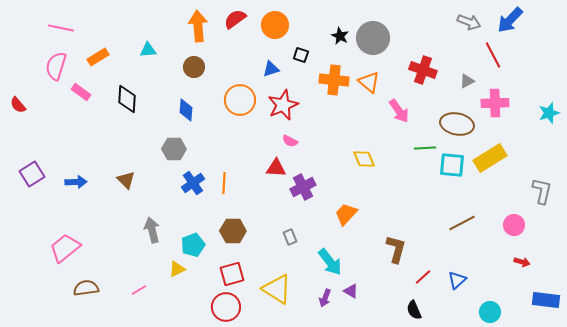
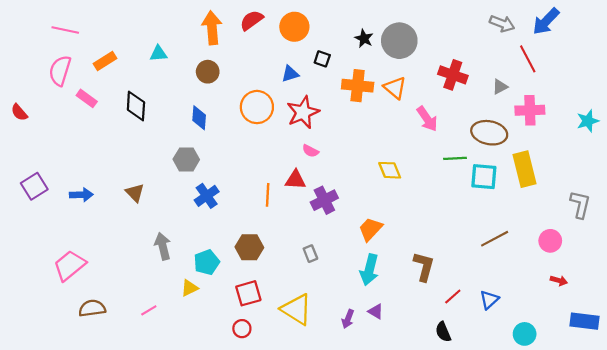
yellow rectangle: (490, 158) -> (525, 169), turned -72
orange line: (224, 183) -> (268, 195), moved
cyan arrow: (330, 262) -> (369, 270), moved, turned 52
red circle: (226, 307) -> (242, 329), size x0.6

